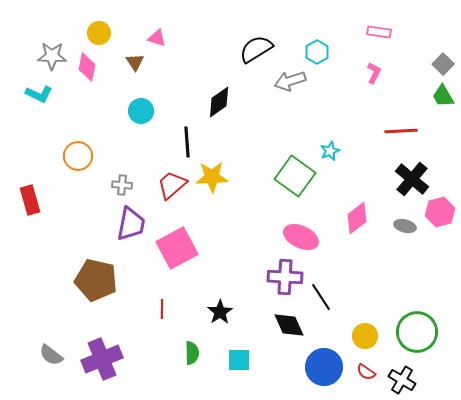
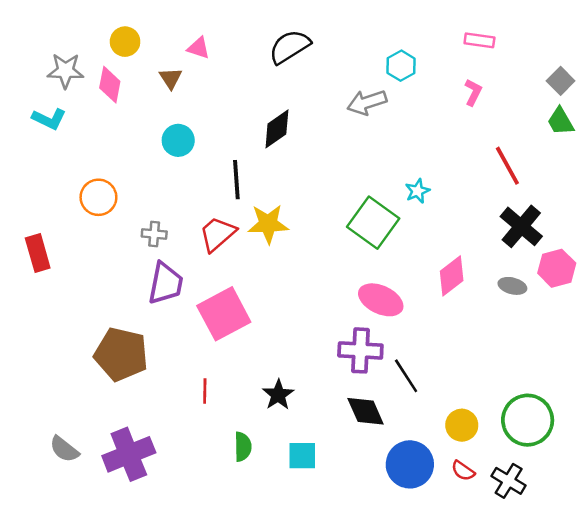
black semicircle: (256, 49) -> (290, 47), moved
red line: (401, 131) -> (507, 166), turned 64

